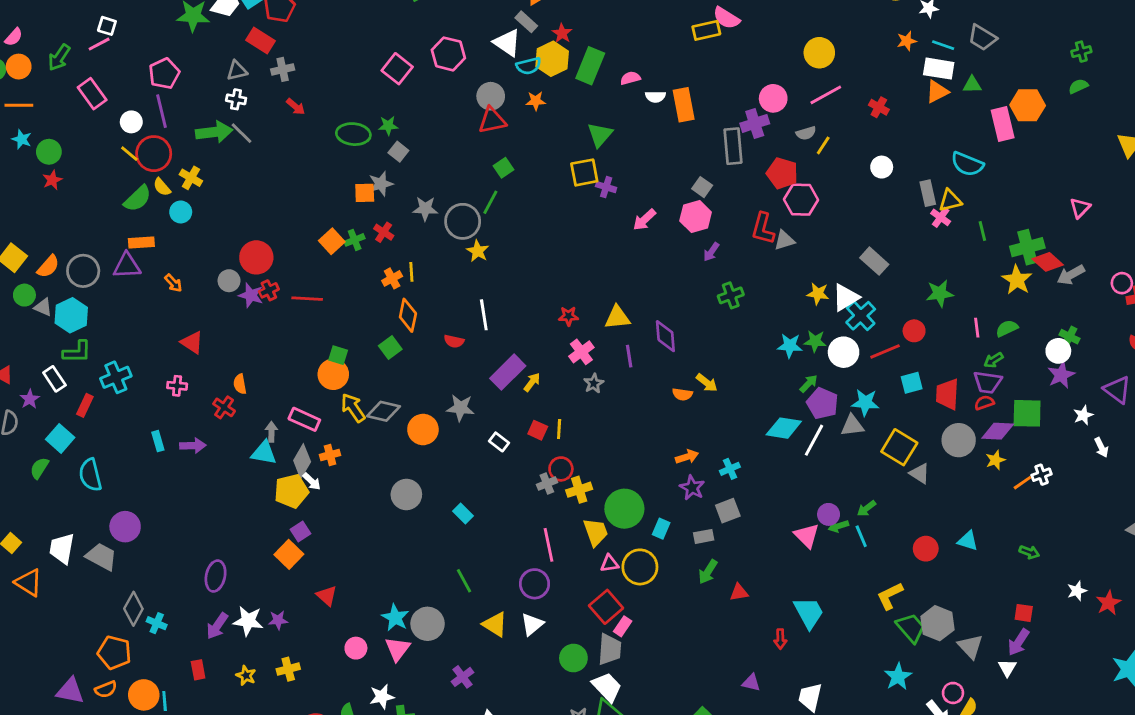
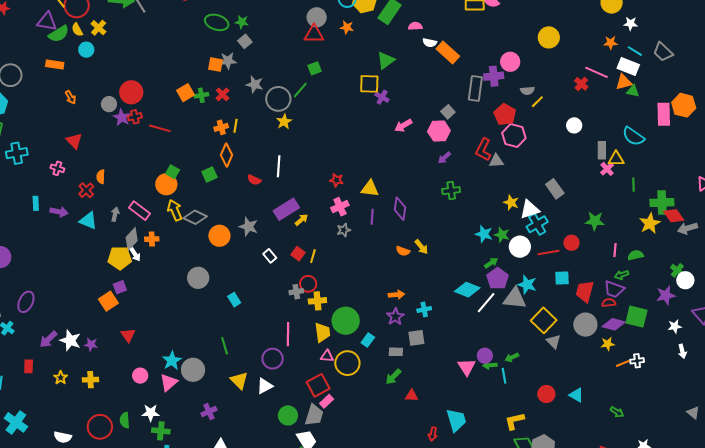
green triangle: (972, 85) -> (633, 91), moved
pink line: (826, 95) -> (597, 72), moved, turned 40
orange rectangle: (684, 105) -> (448, 53), turned -50
purple triangle: (127, 266) -> (47, 22), moved
white circle: (1058, 351) -> (685, 280), moved
gray triangle: (852, 426) -> (515, 298), size x1.4
cyan triangle: (264, 453) -> (88, 221), moved
purple ellipse: (216, 576) -> (26, 302), moved

